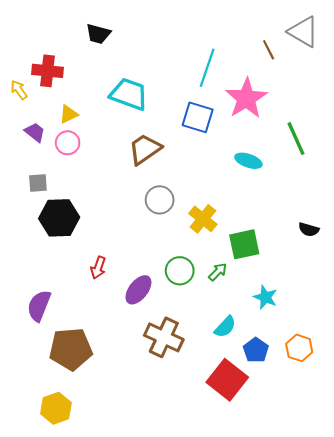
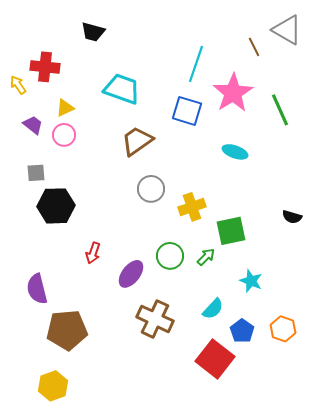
green line: (296, 139) -> (280, 110), moved
yellow cross: (203, 219) -> (192, 207), turned 32
purple semicircle: (39, 306) -> (37, 289), turned -36

